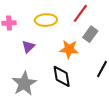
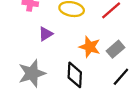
gray rectangle: (90, 34) -> (115, 49), moved

